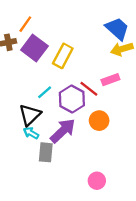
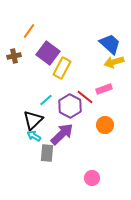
orange line: (25, 24) -> (29, 31), moved
purple square: (34, 48) -> (48, 53), moved
orange circle: (99, 121) -> (105, 125), moved

